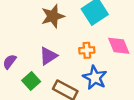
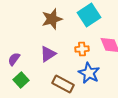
green square: (31, 81) -> (21, 80), moved

